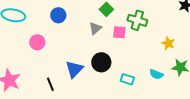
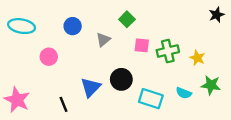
green cross: (137, 20) -> (168, 51), moved, turned -30
gray triangle: (95, 28) -> (103, 40), moved
cyan rectangle: (127, 79) -> (151, 99), size x1.5

